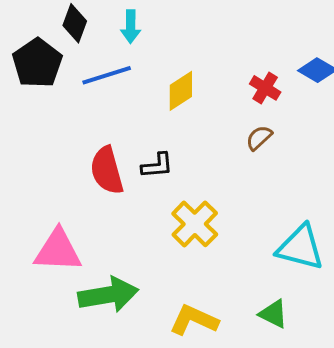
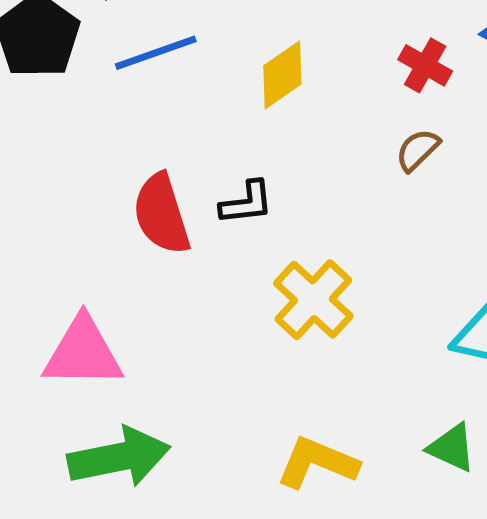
green arrow: (108, 295) -> (119, 457), moved

